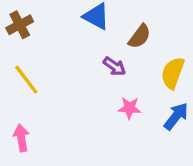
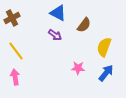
purple arrow: (115, 66) -> (55, 35), moved
pink arrow: (21, 138) -> (15, 77), moved

